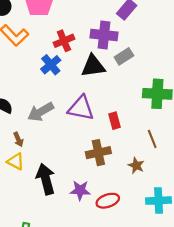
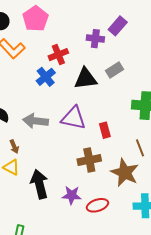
purple cross: (104, 35) -> (95, 39), moved, size x0.7
gray arrow: (41, 112) -> (36, 121), turned 35
brown star: (136, 165) -> (125, 173), size x1.8

